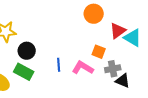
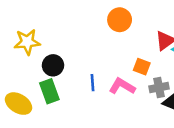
orange circle: (94, 14) -> (120, 20), moved
green rectangle: (24, 72) -> (49, 91), turned 42

